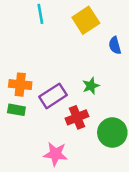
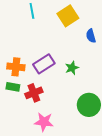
purple rectangle: (53, 96) -> (44, 64), moved
red cross: (77, 117) -> (34, 93), moved

